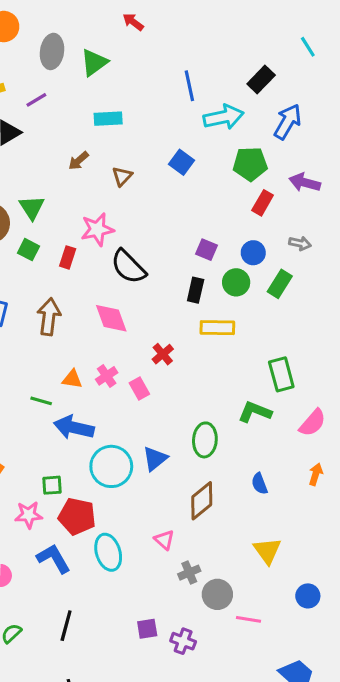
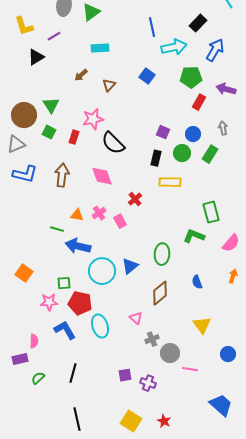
gray arrow: (300, 243) -> (223, 128), turned -112

